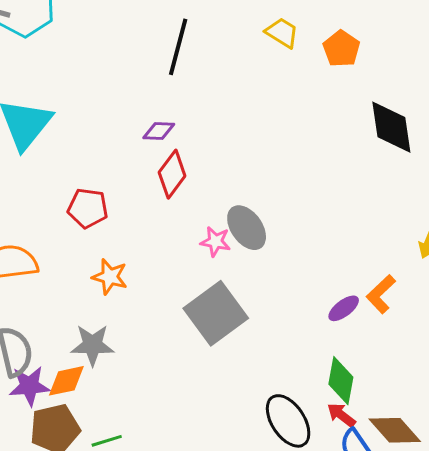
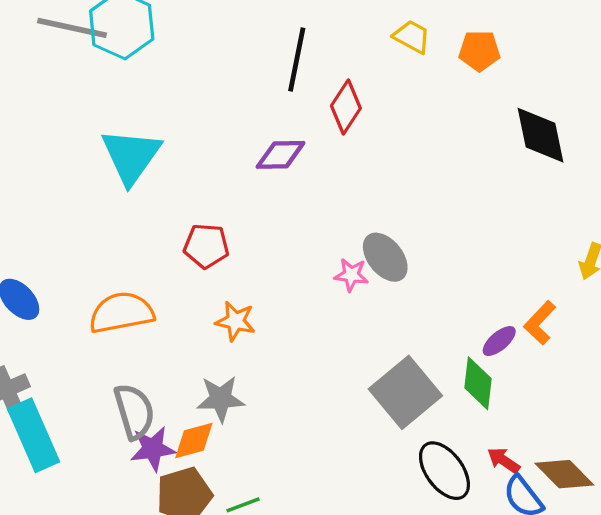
orange pentagon: (341, 49) -> (479, 51), turned -30
purple diamond: (159, 131) -> (281, 155), size x1.4
red diamond: (172, 174) -> (346, 107), moved
gray square: (216, 313) -> (405, 392), moved
green diamond: (341, 381) -> (478, 383), moved

